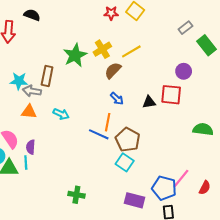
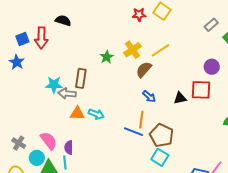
green star: (75, 55) -> (107, 57), size x0.6
orange triangle: (29, 112) -> (77, 113), moved

